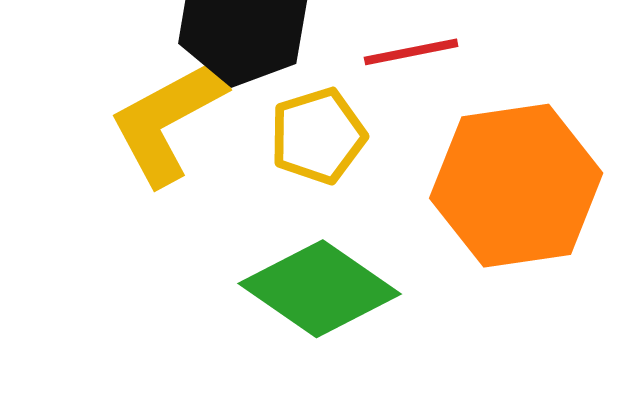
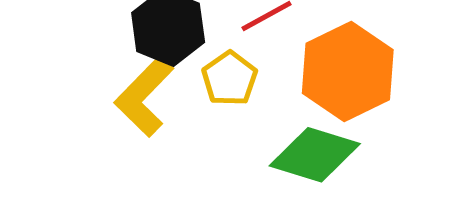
green diamond: (320, 289) -> (315, 155), moved

